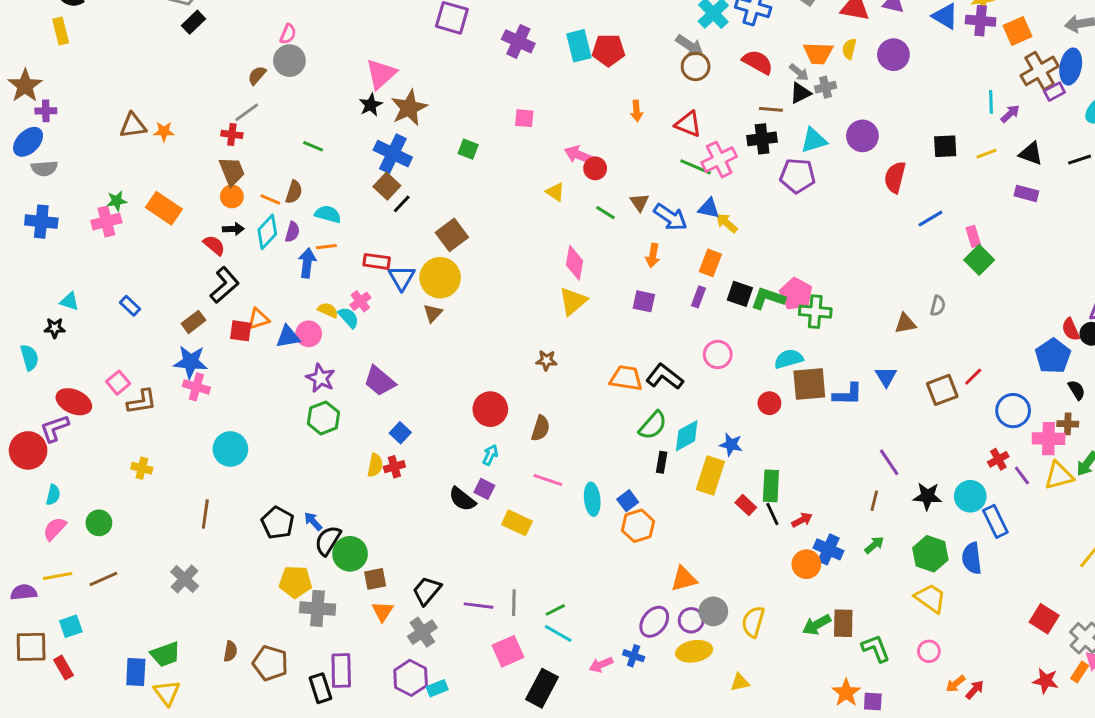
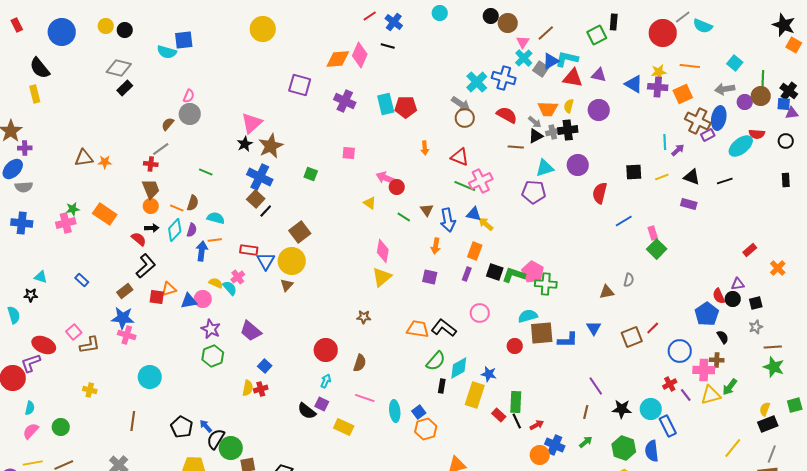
brown cross: (1040, 71) -> (698, 121), turned -35
black cross: (762, 139) -> (568, 130), moved
blue arrow: (670, 217) -> (448, 220), turned 45

